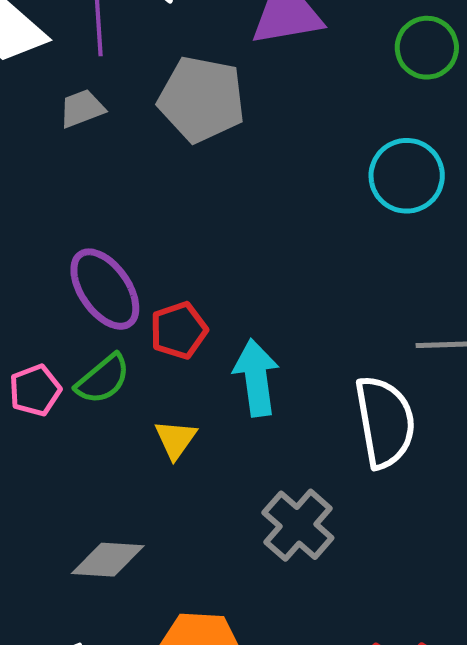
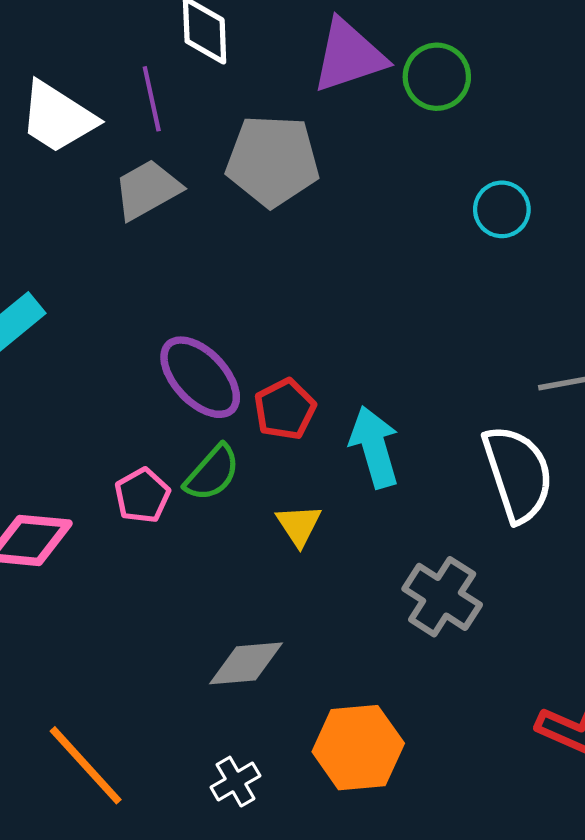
green circle: (427, 48) -> (437, 77), moved
gray trapezoid: (82, 109) -> (147, 190), size x1.4
cyan circle: (407, 176) -> (502, 209), size x0.7

